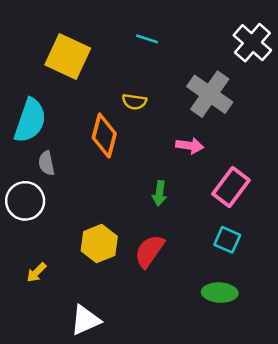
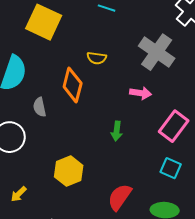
gray semicircle: (46, 163) -> (40, 107), moved
red semicircle: (149, 251) -> (120, 197), moved

